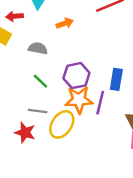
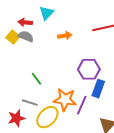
gray semicircle: (38, 48) -> (26, 36), moved
purple hexagon: (76, 76) -> (89, 69), moved
red star: (25, 133) -> (16, 118), turned 30

